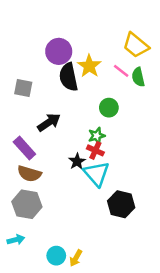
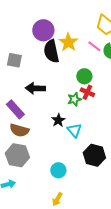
black arrow: (49, 122) -> (35, 88), turned -144
red cross: (95, 150) -> (87, 92), moved
cyan triangle: (97, 174) -> (74, 130), size x0.7
cyan circle: (56, 256) -> (58, 170), moved

